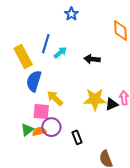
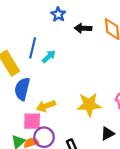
black arrow: (92, 59) -> (83, 28), moved
yellow arrow: (55, 98) -> (46, 106), turned -60
black triangle: (112, 104) -> (107, 134), moved

